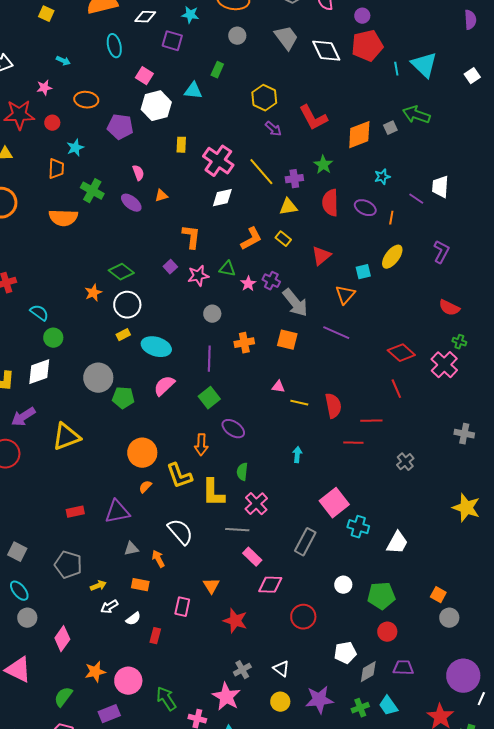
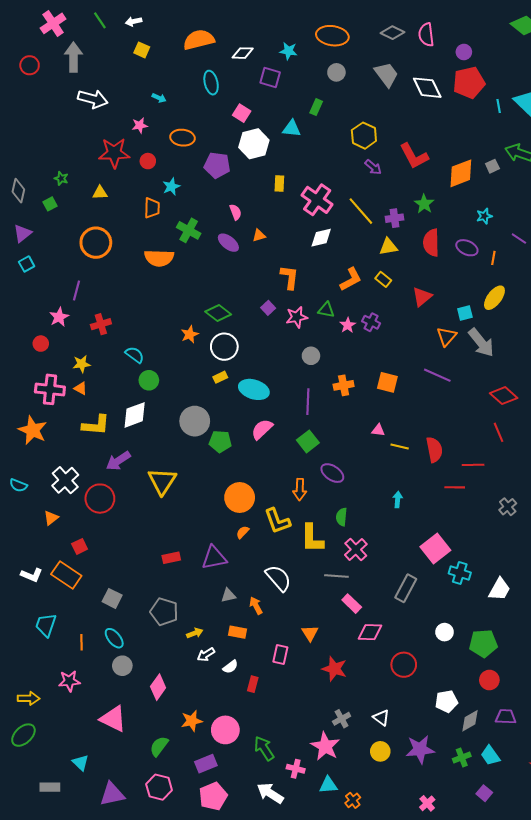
gray arrow: (295, 303) -> (481, 343), moved
yellow triangle: (66, 437) -> (162, 481), turned -36

